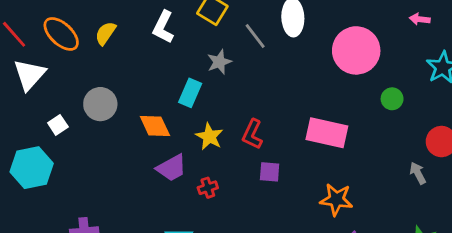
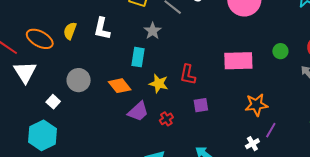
white L-shape: (163, 27) -> (102, 29), moved
green circle: (392, 99) -> (280, 51), moved
purple square: (270, 172) -> (201, 105), moved

